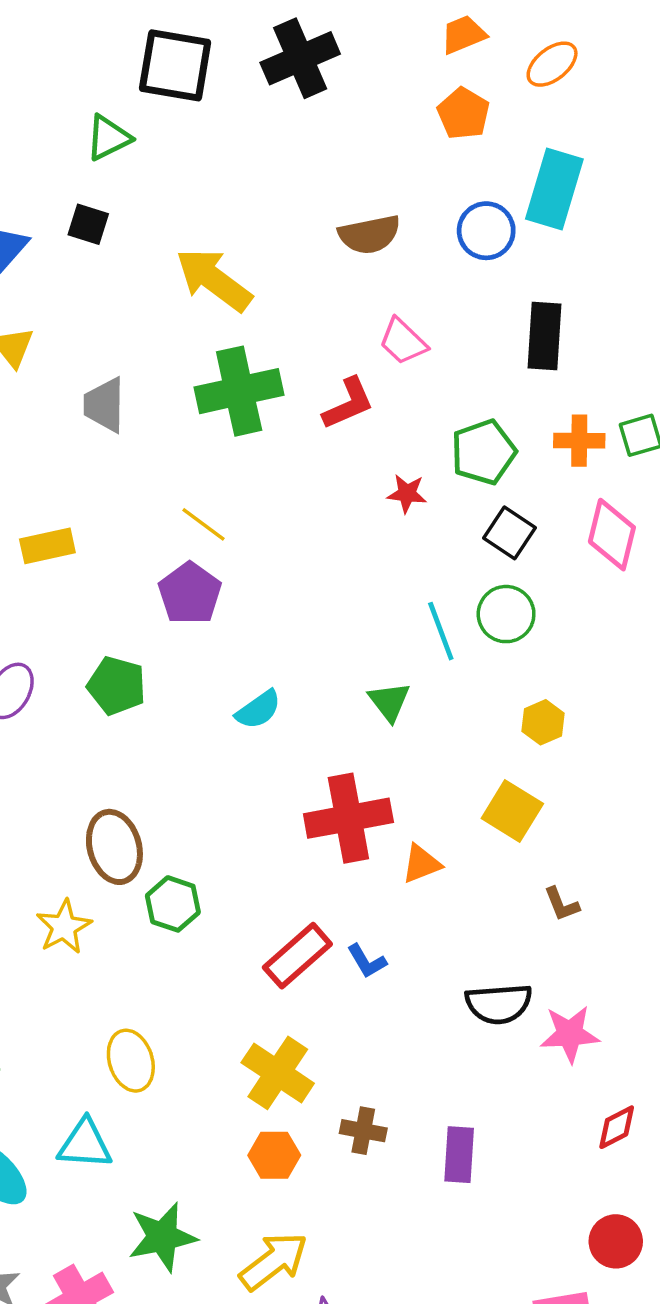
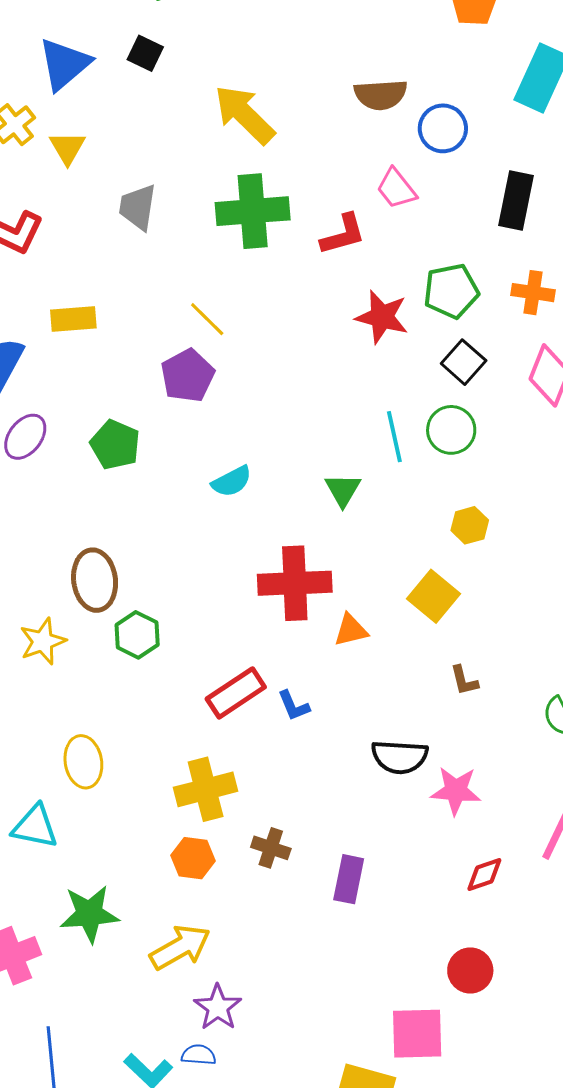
blue circle: (486, 231) -> (443, 128), moved
red star: (407, 494) -> (382, 317), size x1.6
yellow cross: (278, 1073) -> (206, 789), turned 34

